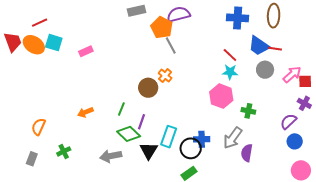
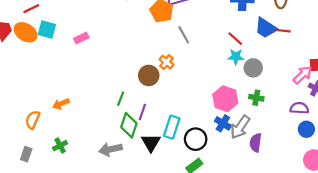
gray line: (171, 46) -> (184, 35), moved
gray circle: (265, 70) -> (253, 68), moved
pink arrow: (292, 74) -> (303, 75), moved
pink hexagon: (221, 96) -> (225, 99), moved
orange arrow: (85, 112) -> (61, 104), moved
purple semicircle: (288, 121) -> (299, 108), turned 48
green diamond: (129, 134) -> (129, 125), turned 65
blue cross: (202, 139) -> (223, 123), moved, turned 35

